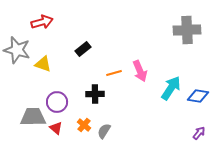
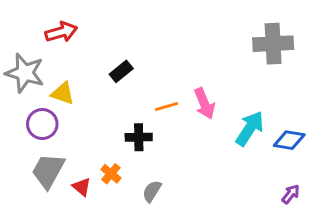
purple circle: (57, 102) -> (42, 124), moved
gray trapezoid: (33, 117) -> (48, 171), turned -60
orange cross: (84, 125) -> (111, 174), moved

